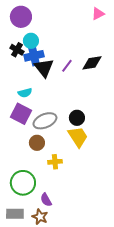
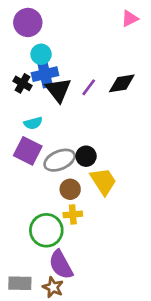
black cross: (17, 50) -> (23, 83), moved
black circle: (77, 118) -> (86, 156), moved
brown circle: (37, 143) -> (70, 189), moved
green circle: (23, 183) -> (46, 230), moved
purple semicircle: (46, 200) -> (61, 265), size x1.6

